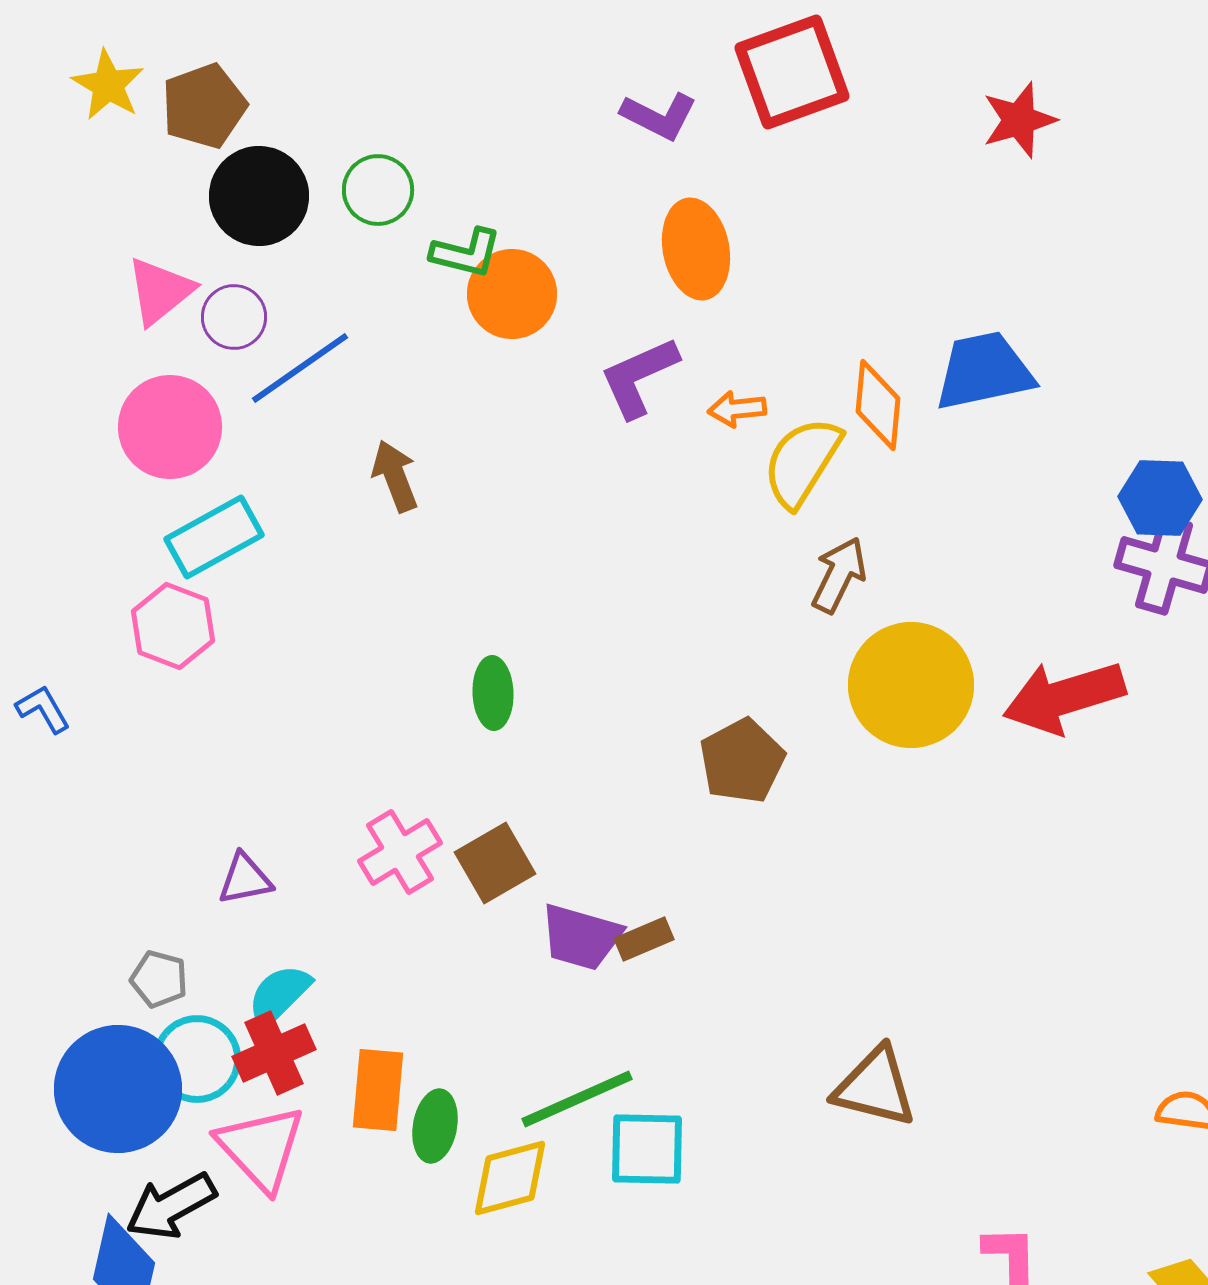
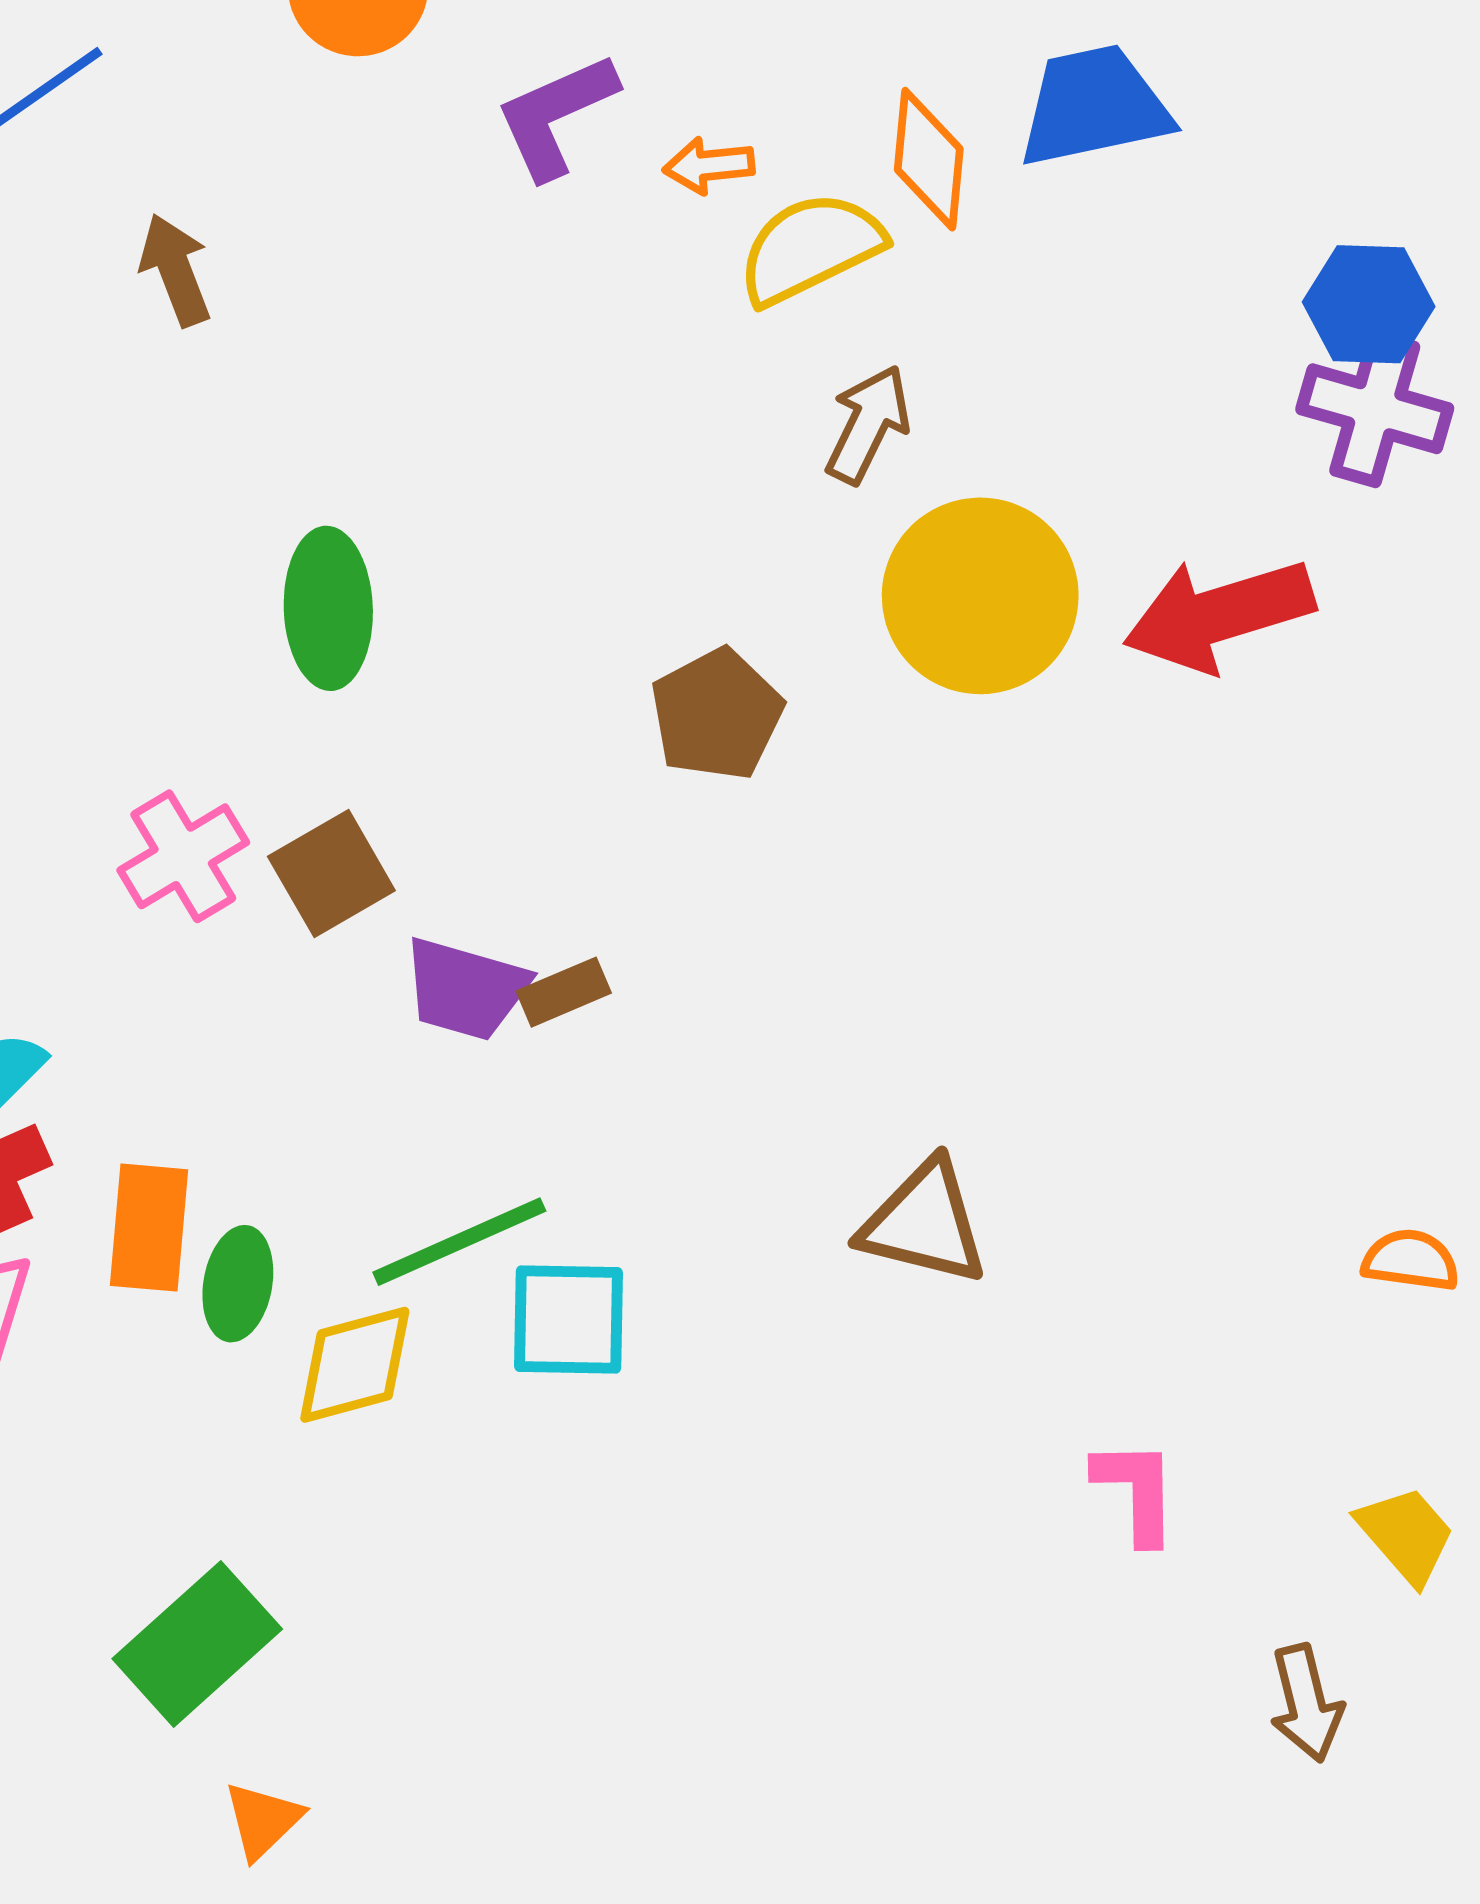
yellow semicircle: (802, 462) -> (810, 248), turned 32
green ellipse: (493, 693) -> (328, 608), size x1.4

